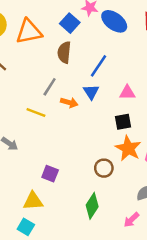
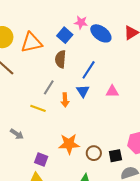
orange arrow: (69, 103) -> (65, 100), turned 72
black square: (123, 122) -> (115, 156), moved
orange star: (128, 148) -> (69, 144), moved, turned -30
purple square: (50, 174) -> (41, 160), moved

